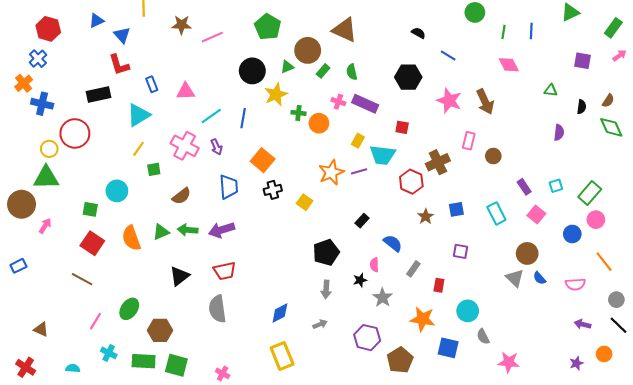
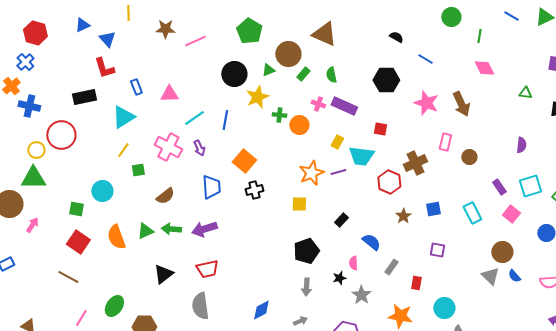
blue line: (531, 31) -> (511, 16), moved, turned -63
purple semicircle: (559, 132) -> (521, 145), moved
cyan square: (556, 186) -> (530, 186), size x1.6
yellow square: (305, 202) -> (299, 204), moved, turned -35

